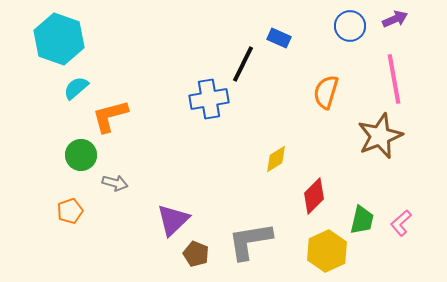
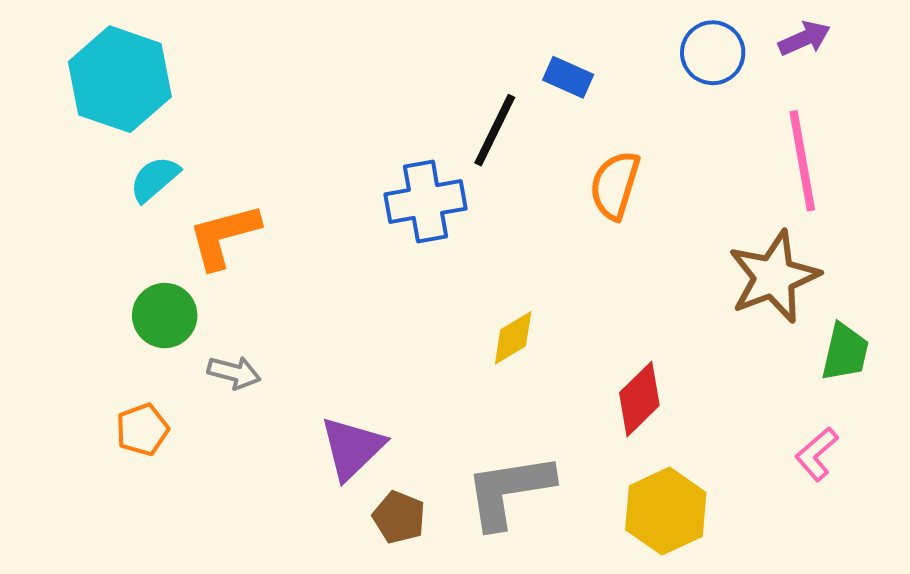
orange semicircle: (326, 92) -> (615, 185), moved
yellow diamond: (276, 159) -> (513, 338), moved
green trapezoid: (362, 220) -> (845, 352), moved

